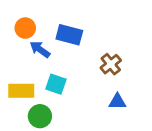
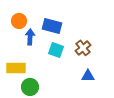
blue arrow: (40, 49) -> (30, 37), turned 56
cyan square: (56, 84) -> (56, 50), moved

